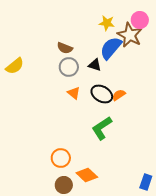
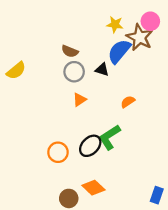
orange triangle: (74, 93) -> (79, 100), turned 48
black ellipse: (102, 94) -> (90, 146), moved, turned -75
orange circle: (61, 158) -> (58, 152), moved

